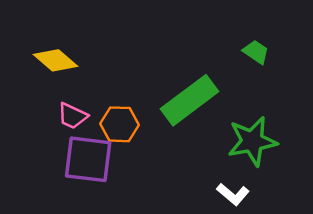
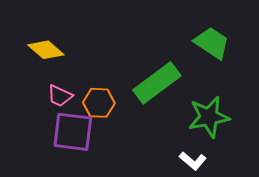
green trapezoid: (256, 52) -> (212, 43), size x1.6

